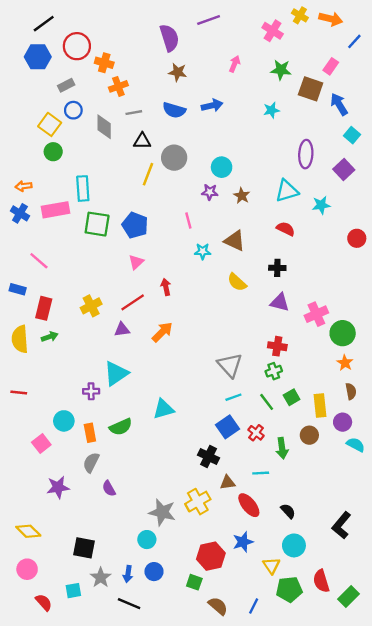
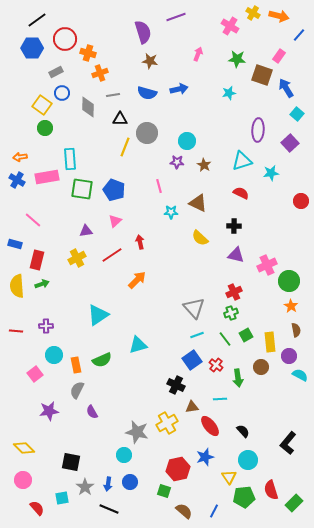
purple triangle: (122, 330) -> (86, 231), moved
red cross: (277, 346) -> (234, 292), turned -35
purple cross: (91, 391) -> (46, 326), moved

